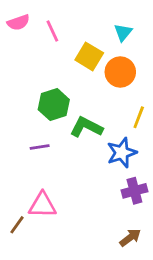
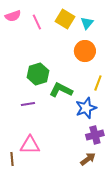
yellow square: (89, 56) -> (65, 19), moved
brown line: (17, 225) -> (12, 159), turned -40
brown arrow: (130, 238) -> (88, 159), moved

